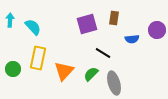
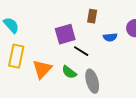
purple square: (87, 24) -> (65, 34), moved
green semicircle: (91, 74) -> (69, 72), turned -98

